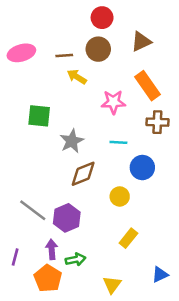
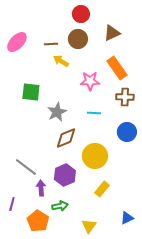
pink ellipse: (21, 53) -> (17, 42), turned -30
blue circle: (142, 168) -> (127, 132), moved
yellow circle: (120, 196) -> (95, 156), size x1.6
purple hexagon: (67, 218) -> (65, 175), moved
purple arrow: (52, 249) -> (41, 188), moved

